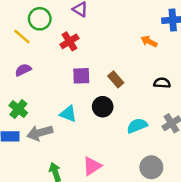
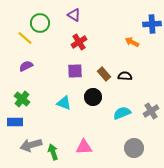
red cross: (69, 41) -> (79, 42), moved
black semicircle: (162, 83) -> (125, 76), moved
gray arrow: (40, 133) -> (31, 145), moved
pink triangle: (92, 166) -> (84, 147), turned 30

